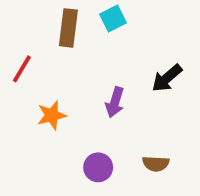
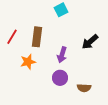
brown rectangle: (68, 28) -> (37, 37), moved
purple circle: (98, 167) -> (60, 78), moved

